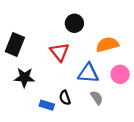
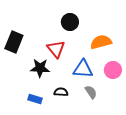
black star: (24, 77) -> (40, 68), moved
black semicircle: (65, 98) -> (61, 92), turned 112
blue rectangle: (47, 105) -> (35, 99), moved

